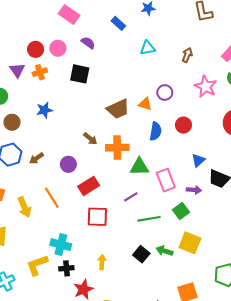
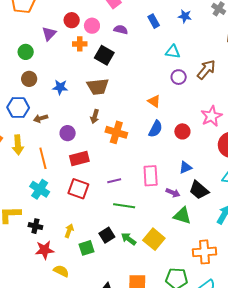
purple semicircle: (88, 43) -> (121, 30), turned -40
brown arrow: (187, 55) -> (206, 70), size x1.5
orange cross: (40, 72) -> (80, 44), moved
pink star: (206, 87) -> (211, 116), moved
purple circle: (165, 92) -> (179, 77), moved
brown trapezoid: (118, 109) -> (98, 87), moved
blue star: (44, 110) -> (60, 87), moved
brown arrow: (90, 139) -> (95, 116), turned 48
green triangle: (139, 167) -> (182, 216), moved
yellow arrow: (24, 207) -> (18, 145), moved
green square: (181, 211) -> (86, 248), moved
cyan cross: (61, 245) -> (40, 189), moved

